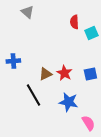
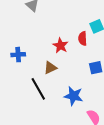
red semicircle: (74, 22) -> (83, 38), moved
red star: (64, 73) -> (60, 46), moved

